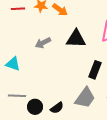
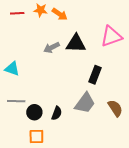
gray arrow: (43, 43) -> (52, 48), moved
black semicircle: (57, 108) -> (57, 113), turned -32

